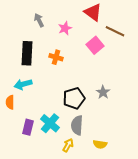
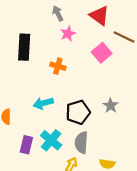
gray arrow: (39, 20) -> (58, 13), moved
black rectangle: (27, 53) -> (24, 47), moved
cyan arrow: (23, 84) -> (43, 103), moved

